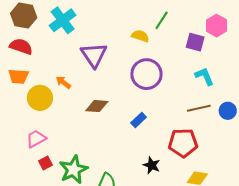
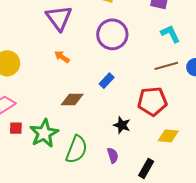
orange arrow: (63, 82) -> (62, 57), moved
brown diamond: (97, 106) -> (72, 100), moved
red square: (46, 163) -> (16, 128), turned 32

